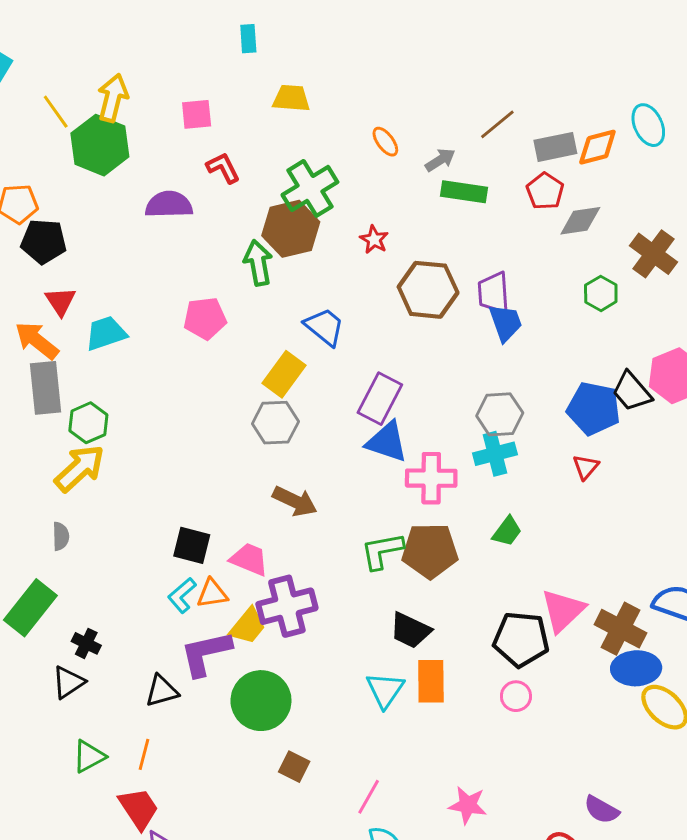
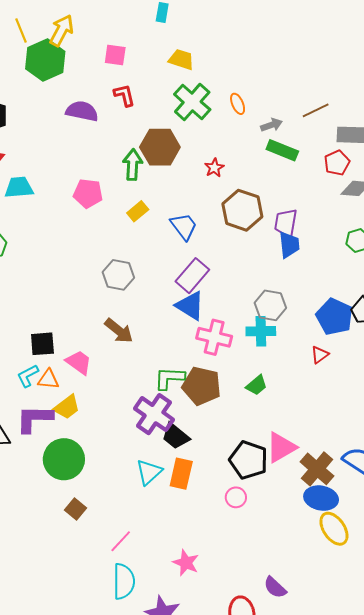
green cross: (310, 188) -> (192, 102), moved, turned -30
blue trapezoid: (324, 327) -> (184, 226), moved
yellow rectangle: (284, 374) -> (138, 211), moved, size x0.7
black square: (192, 545) -> (42, 344), turned -32
purple cross: (287, 606) -> (154, 414), moved, turned 36

